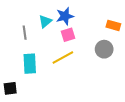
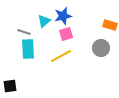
gray line: (25, 33) -> (24, 32), turned -64
cyan rectangle: (30, 64) -> (28, 49), moved

